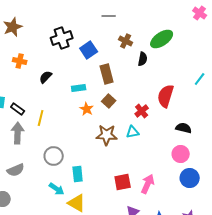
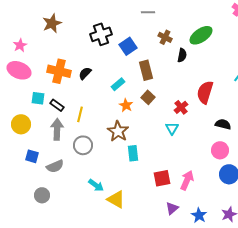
orange cross: (20, 61) -> (59, 71), moved, size x1.6
cyan rectangle: (79, 88) -> (118, 84), turned -32
cyan triangle: (133, 132) -> (172, 128), turned -48
brown star: (107, 135) -> (118, 131), moved, turned 30
gray circle: (54, 156) -> (83, 145), moved
cyan rectangle: (78, 174) -> (133, 153), moved

